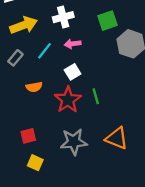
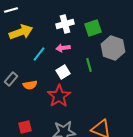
white cross: (63, 17) -> (65, 24), moved
gray rectangle: (15, 58) -> (11, 79), moved
green line: (96, 96) -> (89, 65), moved

